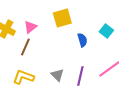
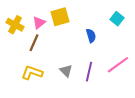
yellow square: (62, 18) -> (60, 17), moved
cyan square: (106, 31) -> (117, 19), moved

